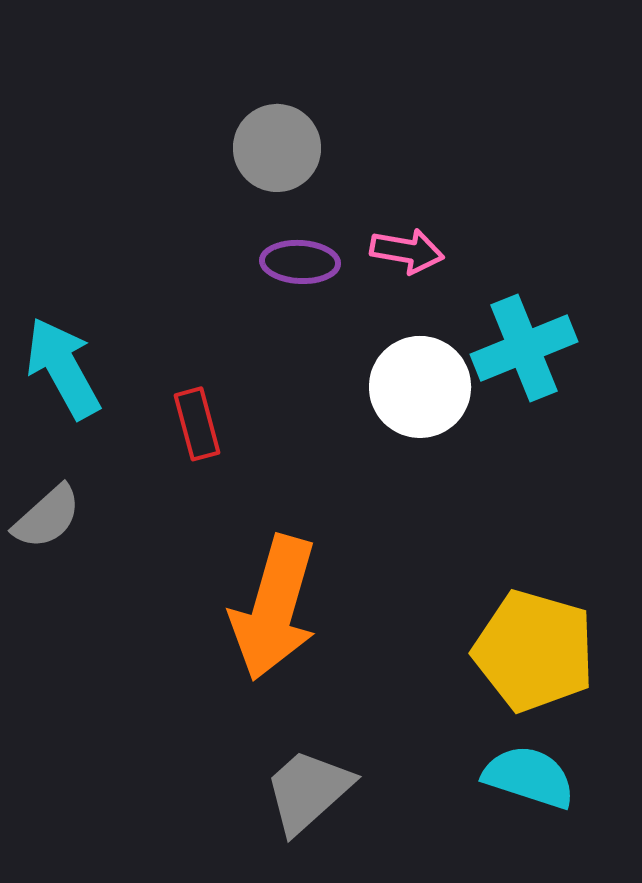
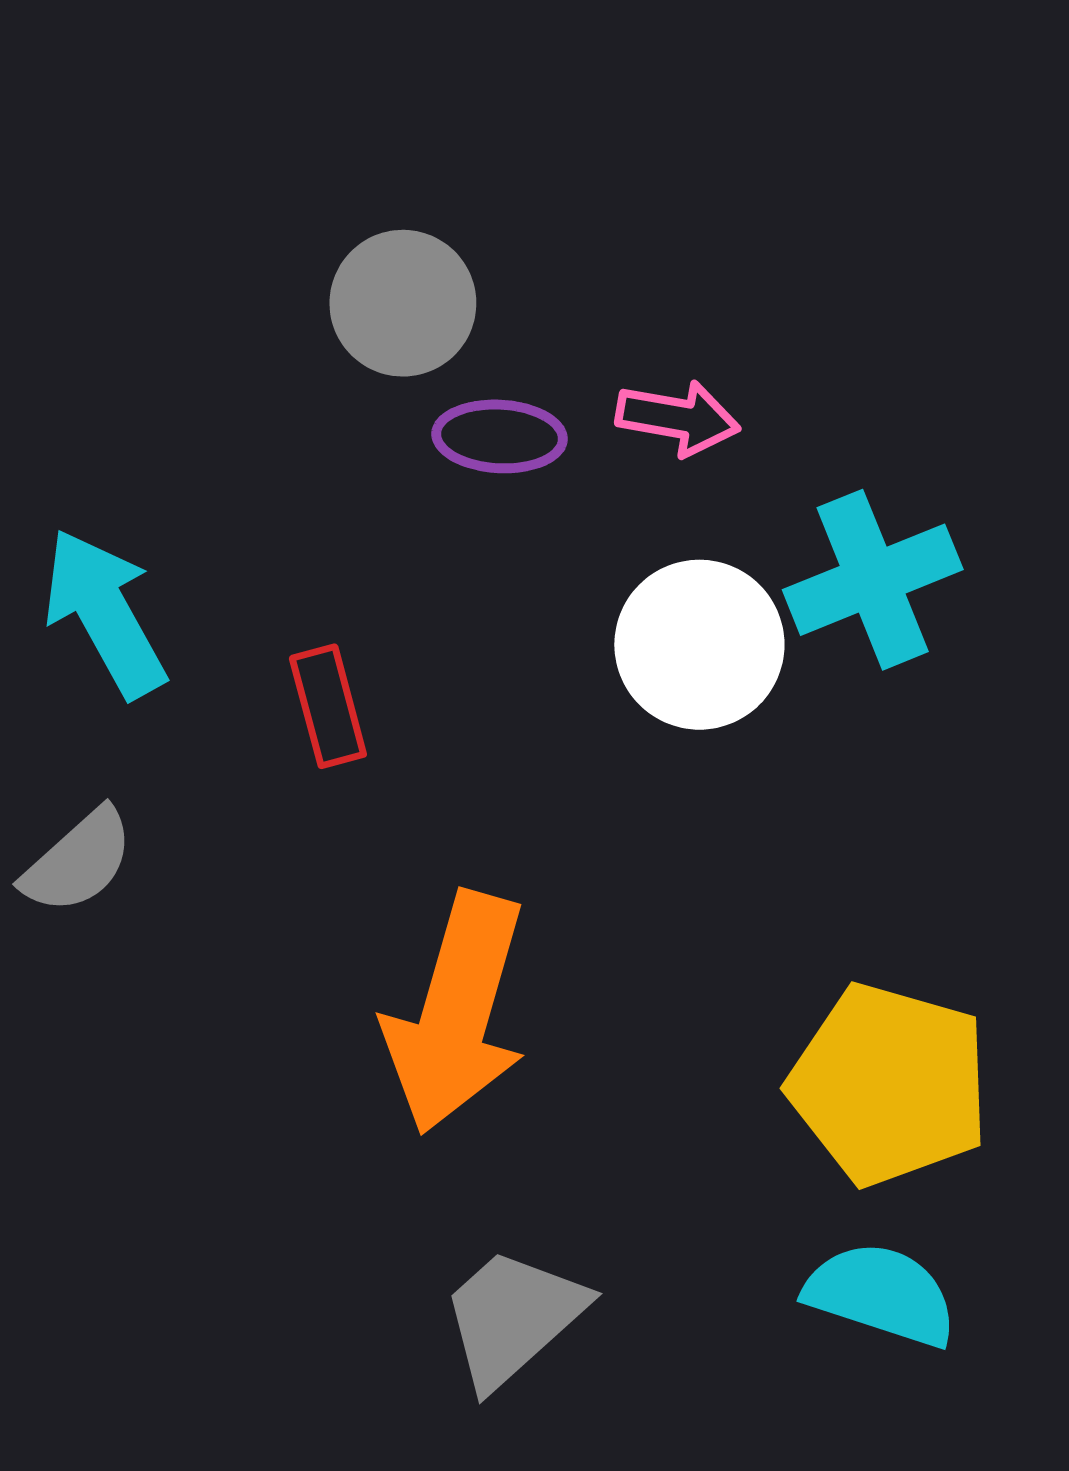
gray circle: (277, 148) -> (403, 303), moved

